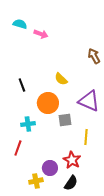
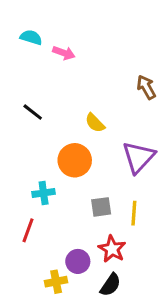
black line: (22, 85) -> (33, 112), moved, turned -32
purple triangle: (89, 101) -> (138, 157), turned 50
gray square: (65, 120) -> (101, 207), moved

